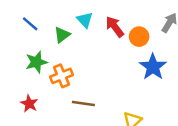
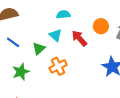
orange circle: (139, 37) -> (101, 26), moved
orange cross: (61, 76) -> (58, 66), moved

